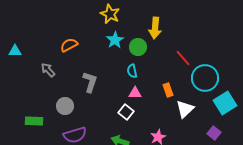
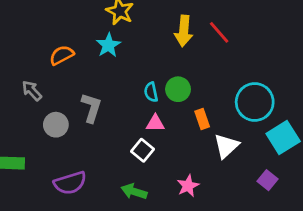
cyan star: (115, 40) -> (108, 45), moved
green circle: (138, 47) -> (178, 89), moved
red line: (183, 58) -> (219, 32), moved
gray circle: (65, 106) -> (56, 125), moved

